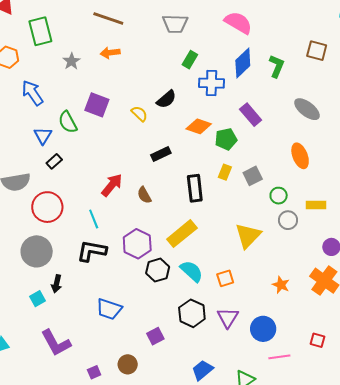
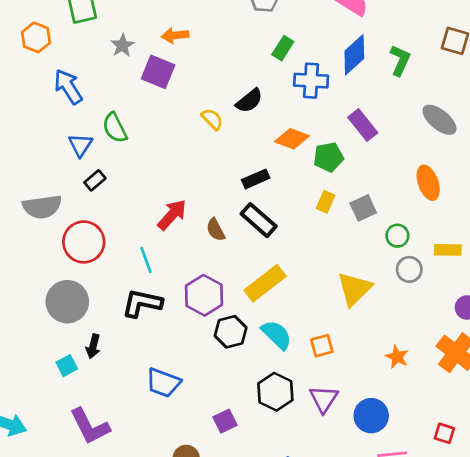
purple square: (97, 105) -> (158, 72), moved
black rectangle: (161, 154) -> (256, 179), moved
black rectangle: (195, 188) -> (259, 220), moved, turned -44

